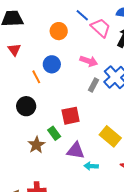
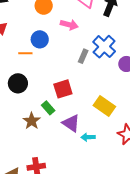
pink arrow: (89, 61) -> (69, 25), moved
orange line: (36, 77) -> (25, 53), turned -56
purple triangle: (76, 151) -> (71, 123), turned 30

